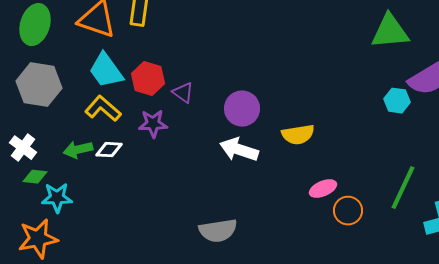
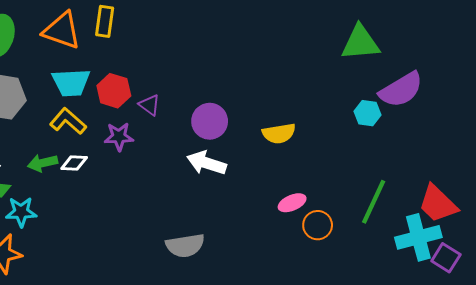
cyan trapezoid: (106, 71) -> (71, 83), turned -57
yellow semicircle: (298, 135) -> (279, 133), moved

